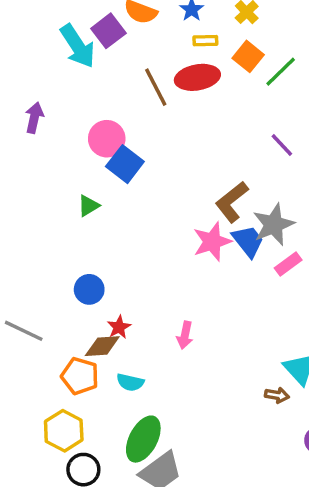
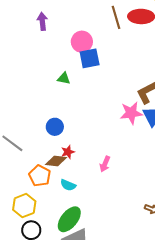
purple arrow: (34, 118) -> (42, 21), turned -30
blue square: (125, 164) -> (90, 58), turned 30
green triangle: (88, 206) -> (64, 78), turned 32

